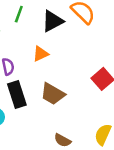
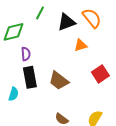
orange triangle: (41, 54) -> (81, 45), moved

